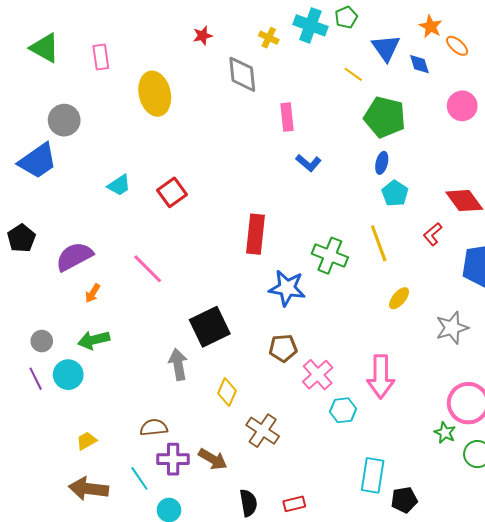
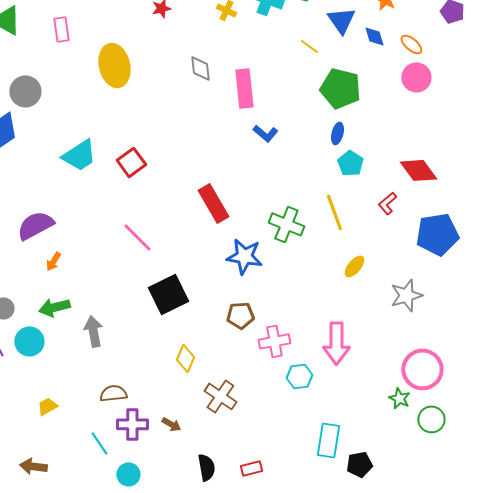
orange ellipse: (457, 46) -> (411, 44), moved
gray diamond: (242, 74) -> (200, 68), moved, size x0.7
pink rectangle: (287, 117) -> (244, 88), size x1.4
cyan trapezoid: (119, 185) -> (79, 155), size x1.5
red rectangle: (256, 234) -> (213, 203), turned -36
pink line: (148, 269) -> (137, 237), moved
gray arrow: (178, 364) -> (93, 331), moved
pink cross: (318, 375) -> (274, 341), turned 32
brown arrow: (213, 459) -> (171, 424), size x0.7
brown arrow: (89, 489) -> (33, 466), moved, size x0.7

